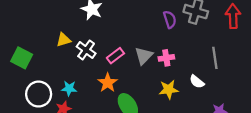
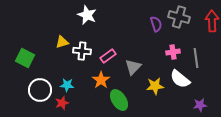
white cross: (86, 50) -> (82, 51), turned -30
gray triangle: (144, 56) -> (133, 67), moved
pink cross: (166, 58) -> (173, 52), moved
white semicircle: (197, 82) -> (180, 79), size x1.5

